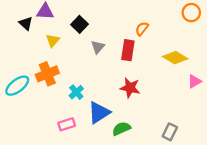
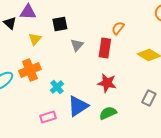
black square: (80, 24) -> (60, 24), turned 35
green semicircle: (121, 129) -> (108, 113), moved
gray rectangle: (170, 132) -> (149, 98), moved

